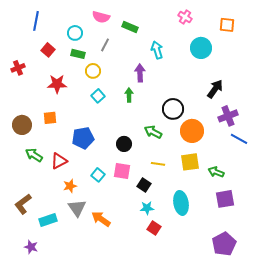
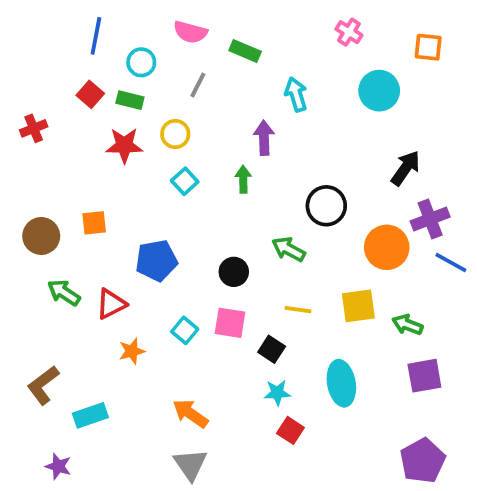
blue line: (36, 21) -> (96, 36), moved
green rectangle: (78, 54) -> (130, 100), moved
red star: (57, 84) -> (124, 145), moved
orange circle: (192, 131) -> (387, 247), moved
gray triangle: (77, 208) -> (190, 464), moved

